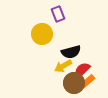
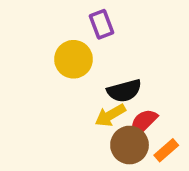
orange rectangle: (88, 81) -> (166, 150), moved

